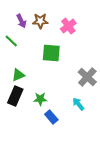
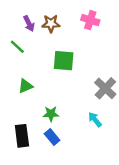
pink cross: (68, 26) -> (90, 20), moved, turned -35
black rectangle: (15, 96) -> (22, 136), moved, turned -30
blue rectangle: (51, 117) -> (52, 137), moved

